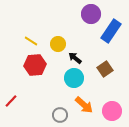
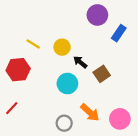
blue rectangle: (111, 31) -> (119, 33), size x0.7
red hexagon: (35, 65) -> (18, 70), moved
brown square: (105, 69) -> (102, 74), moved
cyan circle: (74, 78) -> (67, 84), moved

